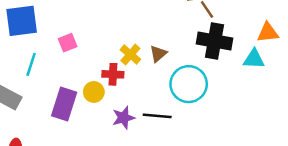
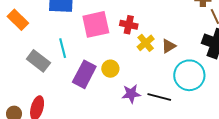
pink square: (68, 43) -> (96, 24), size x1.8
cyan line: (31, 64) -> (63, 48), moved, turned -42
red cross: (113, 74) -> (129, 25), moved

